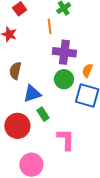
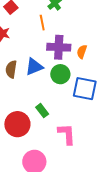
orange semicircle: (87, 70) -> (82, 52), moved
blue triangle: (32, 94) -> (34, 67), moved

